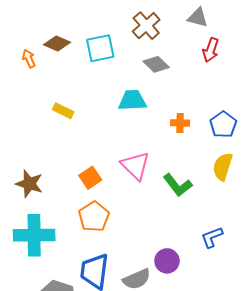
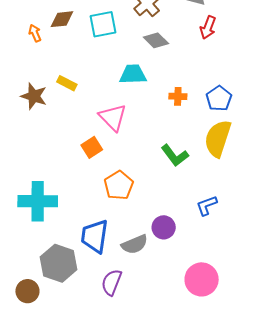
brown diamond: (57, 43) -> (62, 19), turned -30
pink triangle: (135, 166) -> (113, 117), moved
yellow semicircle: (223, 167) -> (218, 138), size x1.4
brown star: (29, 184) -> (34, 96), moved
orange pentagon: (94, 217) -> (119, 185), moved

